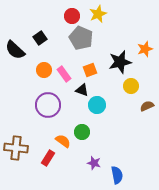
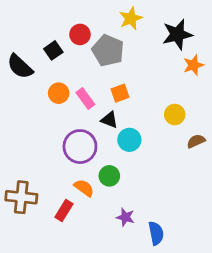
red circle: (72, 16) -> (80, 34), moved
black star: (120, 62) -> (177, 34), moved
purple circle: (48, 105) -> (80, 147), moved

